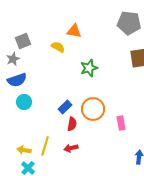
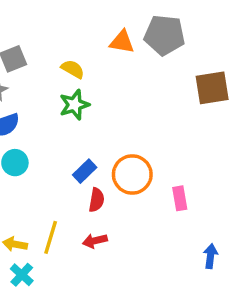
gray pentagon: (129, 23) -> (165, 35), moved
orange triangle: (74, 31) -> (122, 42), moved
green star: (89, 68) -> (74, 105), moved

